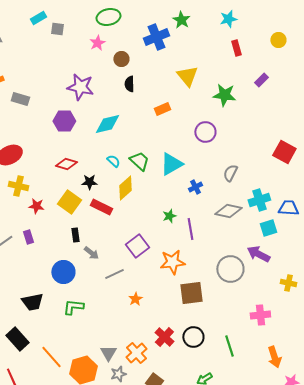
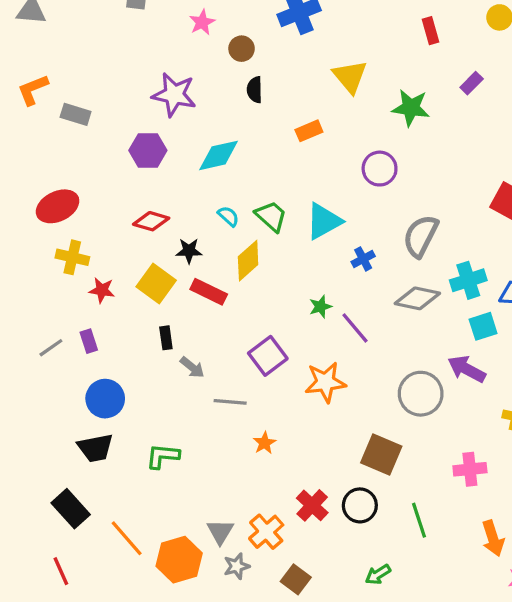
gray semicircle: (230, 173) -> (421, 236), size x1.5
purple line: (190, 229) -> (355, 328), turned -30
blue circle: (63, 272) -> (105, 399), moved
gray line: (114, 274) -> (230, 402), turned 30
brown square: (191, 293) -> (381, 454), moved, turned 30

